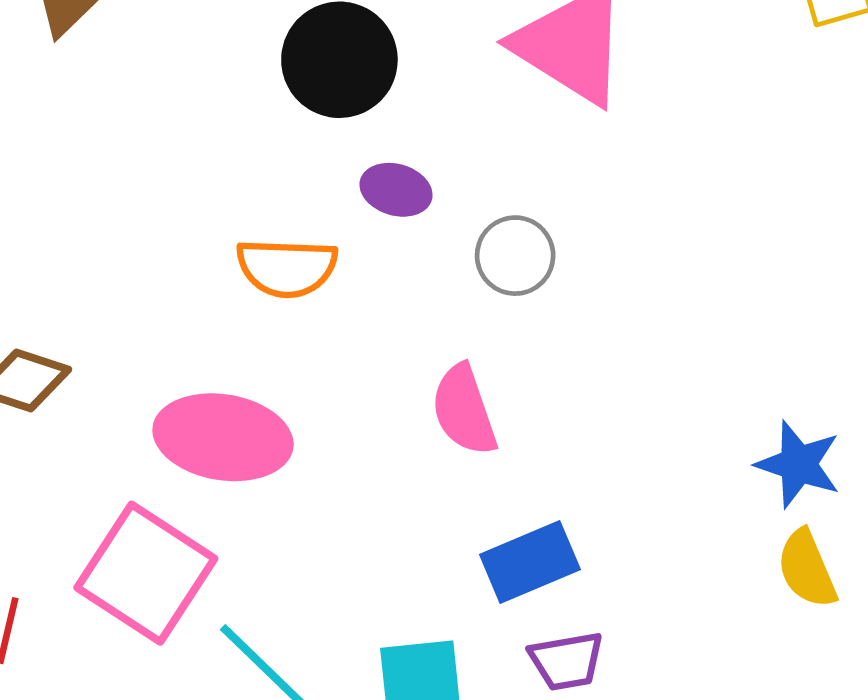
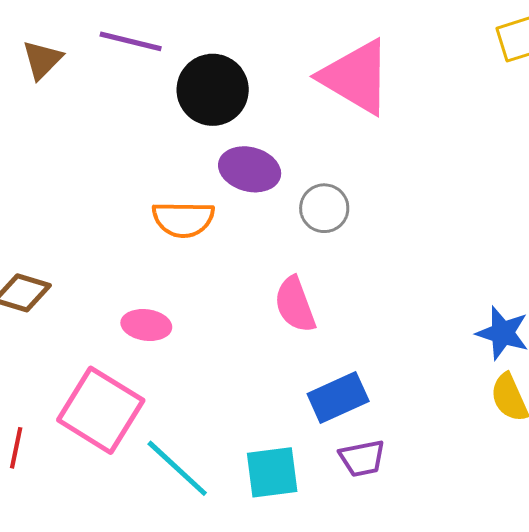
purple ellipse: (396, 190) -> (250, 169), size x1.4
pink ellipse: (223, 437) -> (146, 325), size x0.6

